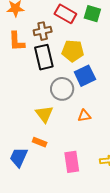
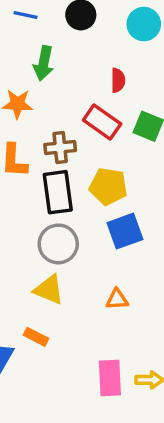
gray circle: (62, 89) -> (58, 244), moved
yellow triangle: (44, 114) -> (49, 290), turned -36
pink rectangle: (72, 162) -> (110, 378), moved

